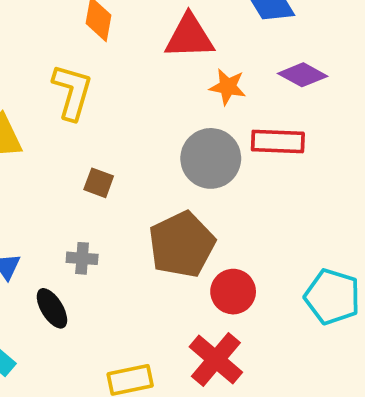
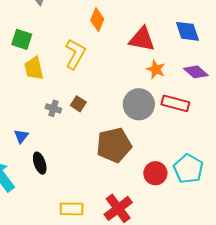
gray cross: (82, 258) -> (53, 108), moved
red circle: (233, 292) -> (155, 173), moved
cyan pentagon: (332, 297) -> (188, 169), moved

